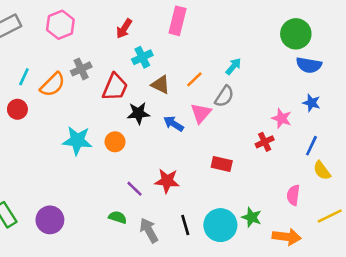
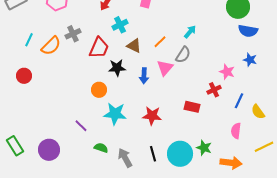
red circle: (17, 109) -> (24, 76), moved
blue arrow: (174, 124) -> (144, 76), turned -119
cyan star: (77, 141) -> (115, 114), moved
blue line: (311, 146) -> (239, 101), moved
red rectangle: (222, 164) -> (192, 107), moved
red star: (167, 181) -> (152, 116), moved
purple line: (135, 189) -> (81, 126), moved

